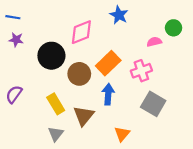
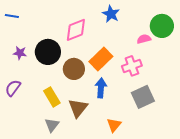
green circle: (174, 28) -> (162, 26), size x1.5
purple star: (16, 40) -> (20, 53), moved
gray square: (153, 104) -> (143, 97), turned 35

